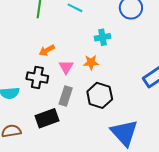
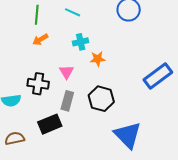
cyan cross: (103, 37) -> (81, 42), moved
orange arrow: (47, 50) -> (40, 39), moved
orange star: (91, 62) -> (98, 59), moved

